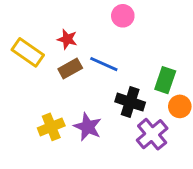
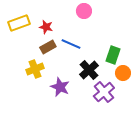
yellow rectangle: (28, 52) -> (19, 23), moved, turned -55
black cross: (130, 102) -> (89, 70), turned 30
yellow cross: (51, 127) -> (35, 69), moved

